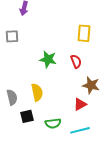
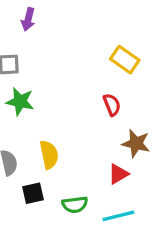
yellow rectangle: (84, 33) -> (125, 60), turned -60
green star: (48, 59) -> (20, 101), moved

